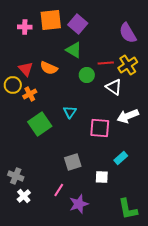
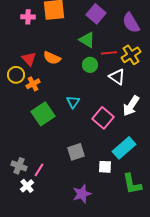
purple square: (78, 24) -> (96, 14), moved
green triangle: (74, 50) -> (87, 40), moved
white arrow: (128, 116) -> (131, 106), turned -35
pink square: (100, 128) -> (103, 118), turned 35
cyan rectangle: (121, 158) -> (124, 148), size x1.6
pink line: (59, 190) -> (39, 170), moved
green L-shape: (128, 209) -> (132, 184), moved

